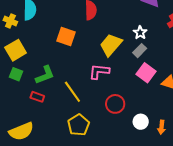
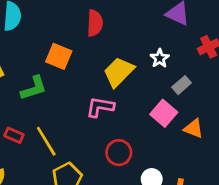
gray rectangle: (140, 51) -> (182, 85), moved
green L-shape: (45, 75) -> (34, 88), moved
yellow line: (72, 92) -> (46, 141), moved

